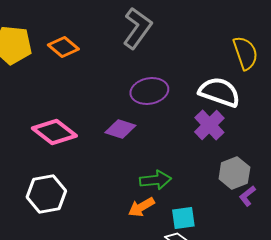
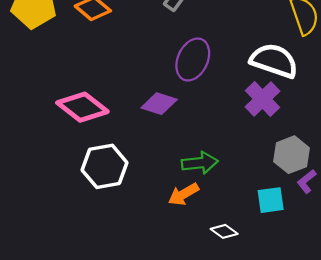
purple ellipse: (149, 91) -> (193, 60), turned -54
white hexagon: (46, 194) -> (105, 166), moved
cyan square: (183, 218) -> (271, 200), moved

